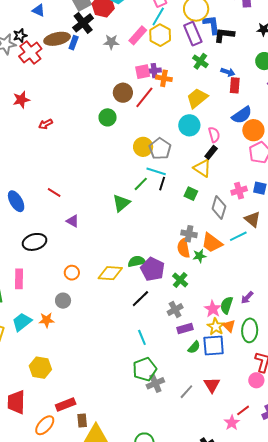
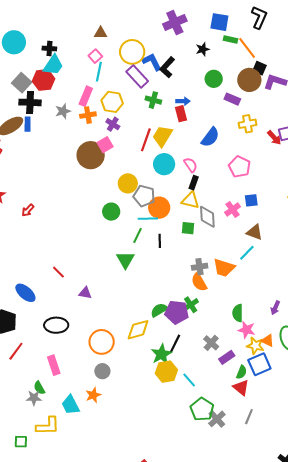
black cross: (83, 23) -> (30, 102), turned -30
yellow hexagon: (160, 35) -> (112, 102), moved
black L-shape: (224, 35) -> (167, 67), turned -35
purple cross: (154, 71) -> (113, 124), turned -32
pink square: (143, 72) -> (105, 145), moved
orange cross: (164, 78) -> (88, 115), moved
red rectangle: (235, 85) -> (181, 114), moved
brown circle: (123, 93) -> (91, 155), size x1.4
red line: (144, 97) -> (146, 140), moved
green circle: (108, 117) -> (111, 212), moved
orange circle: (253, 130) -> (159, 208), moved
yellow circle: (143, 147) -> (128, 183), moved
black line: (162, 184) -> (160, 241), moved
red line: (54, 192) -> (58, 272), turned 32
gray diamond: (219, 207) -> (207, 217), moved
black ellipse: (34, 242) -> (56, 325), turned 35
green star: (199, 256) -> (161, 354), moved, size x1.5
orange circle: (72, 273) -> (102, 342), size x1.6
green cross: (180, 280) -> (191, 305), moved, turned 35
green semicircle: (227, 305) -> (238, 313), moved
cyan trapezoid: (22, 322) -> (71, 405), turned -60
yellow hexagon: (40, 368) -> (166, 372), moved
red triangle: (212, 385) -> (241, 388), moved

